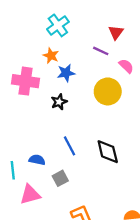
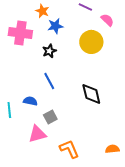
blue line: (69, 146) -> (49, 81), moved
pink triangle: (30, 195) -> (37, 134), moved

